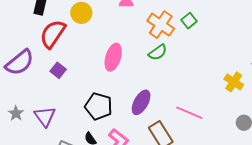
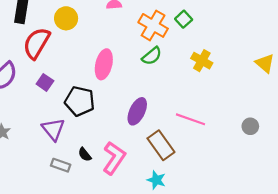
yellow cross: (234, 82) -> (202, 61), moved
black pentagon: (99, 106) -> (80, 101), moved
purple triangle: (45, 116) -> (53, 129), moved

